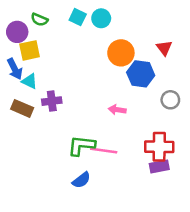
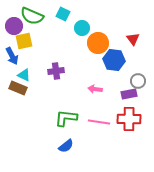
cyan circle: (101, 18) -> (82, 28), moved
green semicircle: (39, 20) -> (32, 16), size x1.6
cyan triangle: (30, 81) -> (24, 75), moved
purple cross: (52, 101) -> (56, 71), moved
pink line: (104, 150) -> (99, 122), moved
purple rectangle: (159, 167) -> (129, 94), moved

